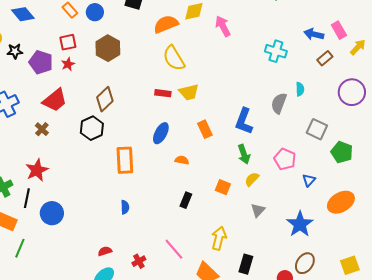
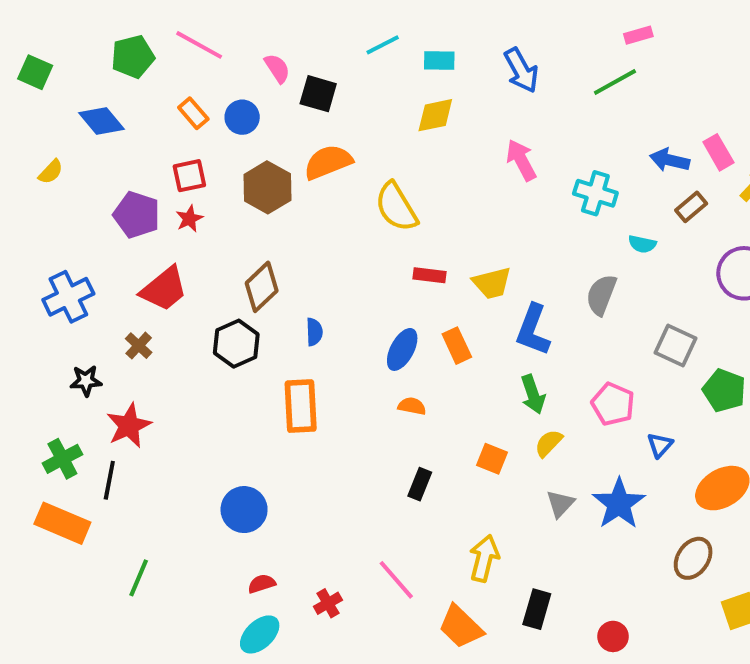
orange semicircle: (166, 24) -> (328, 162), moved
pink arrow: (223, 26) -> (521, 160), moved
black star: (15, 51) -> (86, 381), moved
cyan semicircle: (300, 89) -> (642, 244), moved, turned 104
yellow trapezoid: (189, 92) -> (492, 283), moved
red rectangle: (163, 93) -> (429, 275), moved
blue ellipse: (161, 133) -> (402, 349), moved
blue semicircle: (125, 207) -> (314, 332), moved
blue circle: (52, 213) -> (244, 510), moved
blue star: (300, 224) -> (619, 504), moved
green line: (20, 248) -> (139, 578), moved
brown ellipse: (305, 263) -> (693, 558), moved

